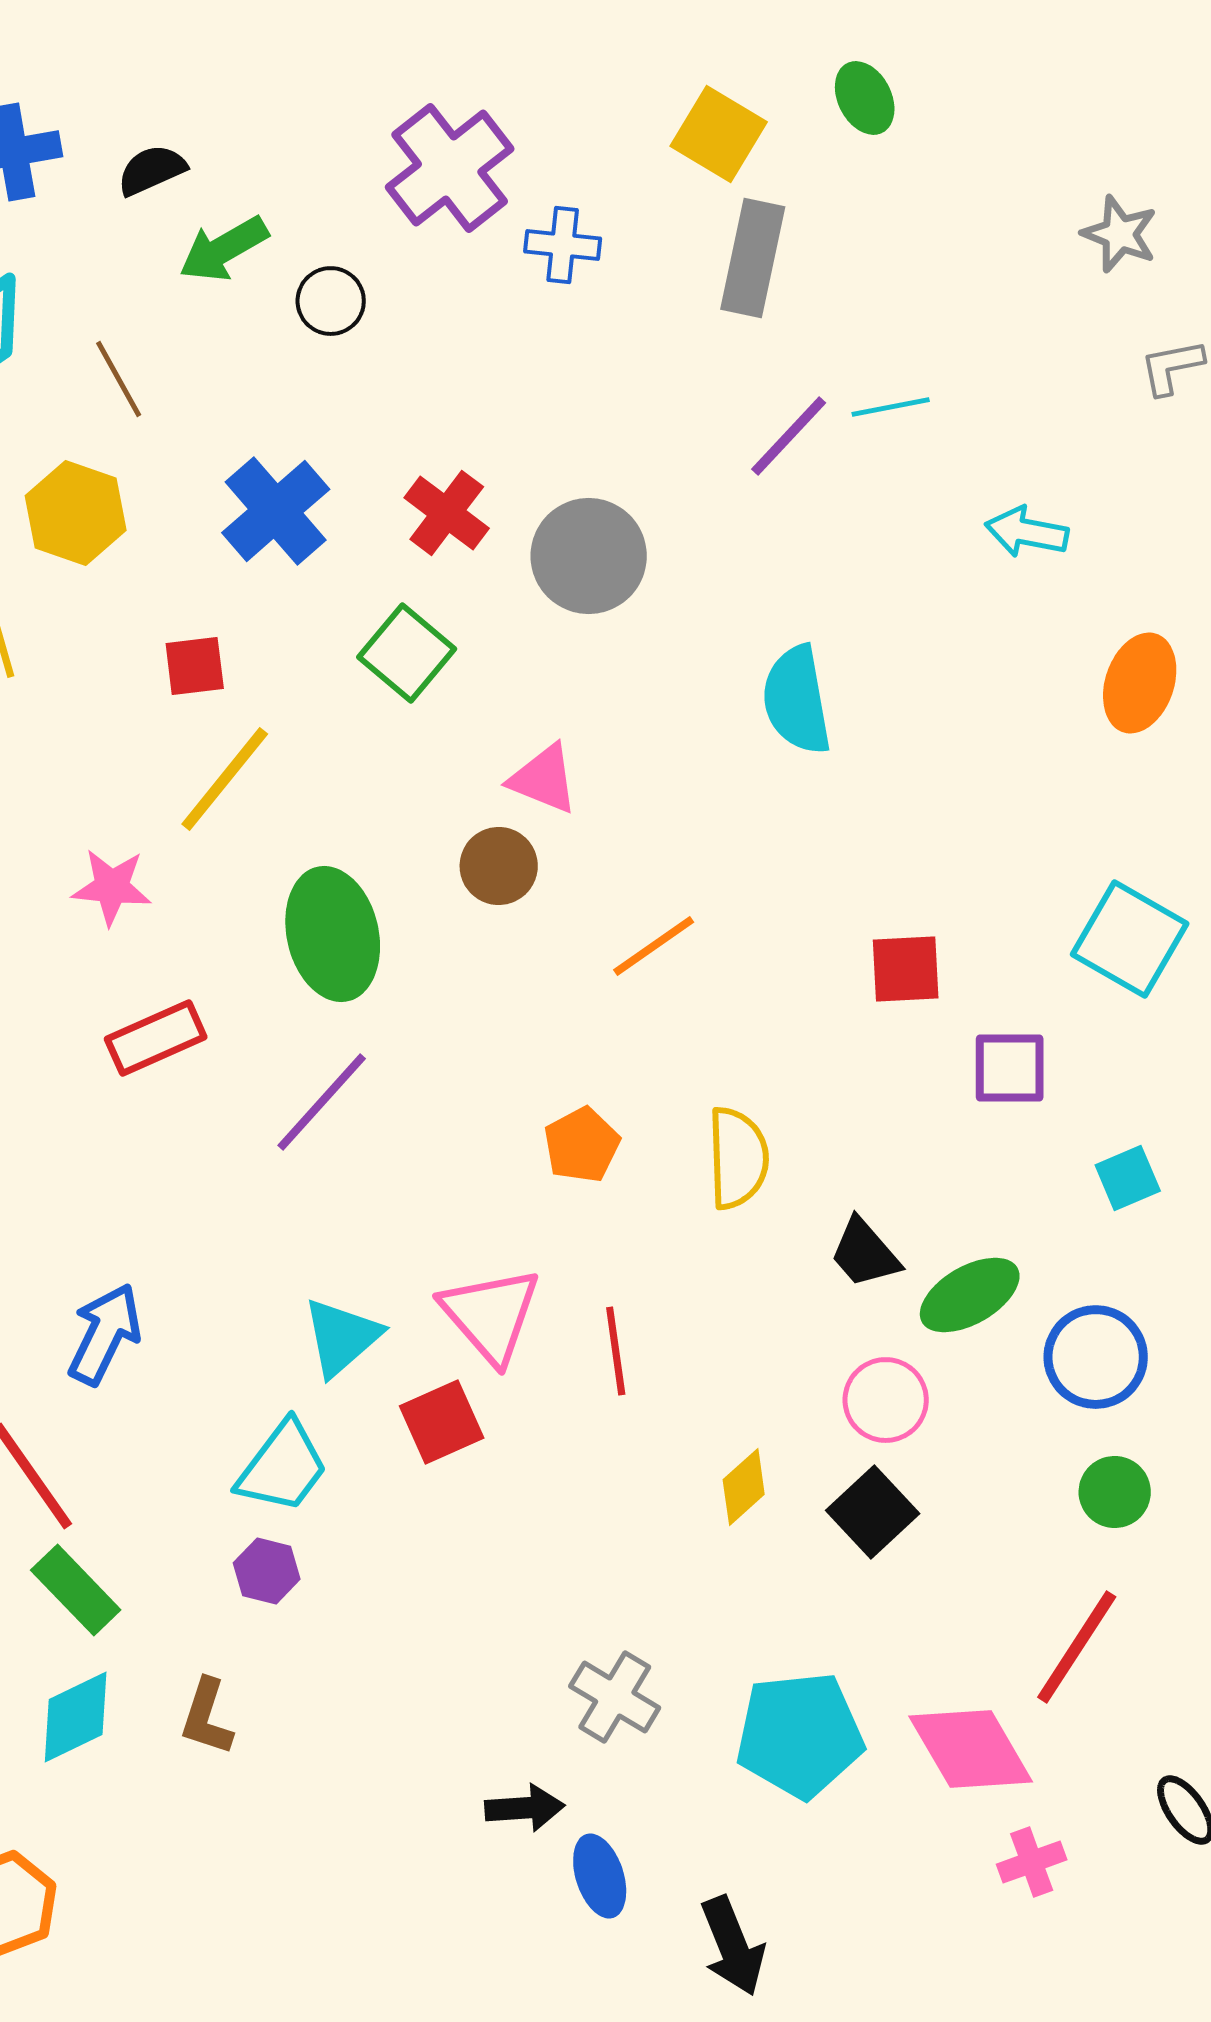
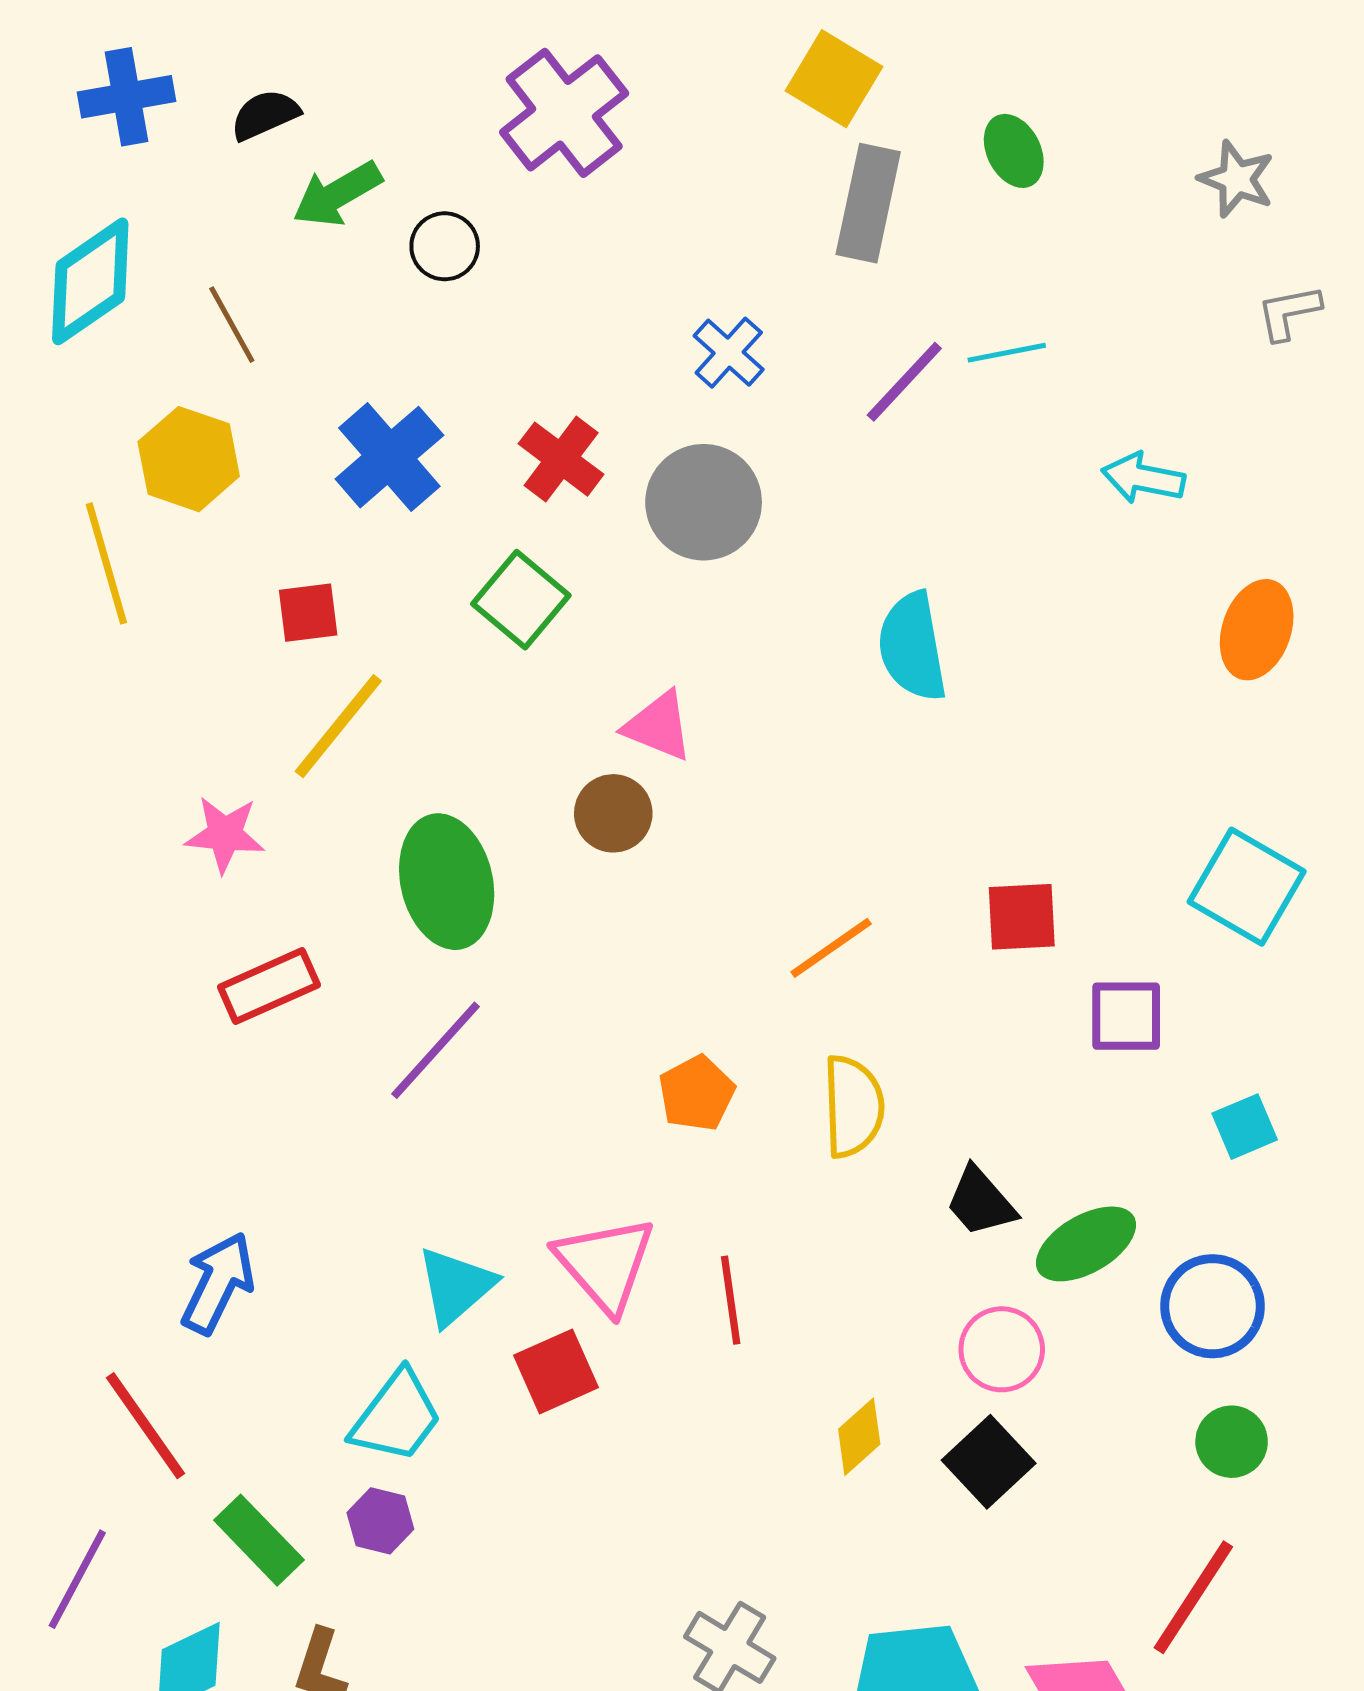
green ellipse: (865, 98) -> (1014, 151), moved
blue cross: (563, 245) -> (729, 353), moved, turned 36
orange line: (654, 946) -> (831, 948), moved
green rectangle: (76, 1590) -> (259, 1540), moved

